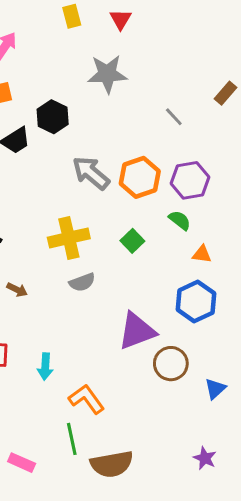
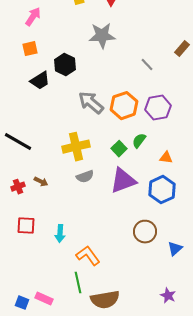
green semicircle: (180, 220) -> (139, 141), moved, turned -91
purple triangle: (137, 331) -> (123, 181), moved

